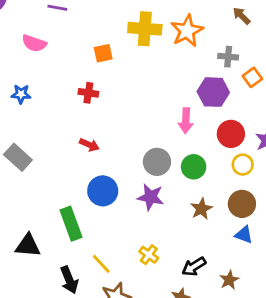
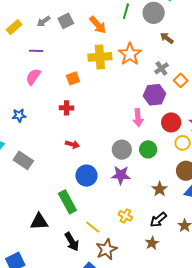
pink semicircle: (34, 43) -> (33, 77), moved, turned 114
gray cross: (228, 57) -> (161, 68), turned -32
brown star: (201, 209) -> (160, 189), moved

